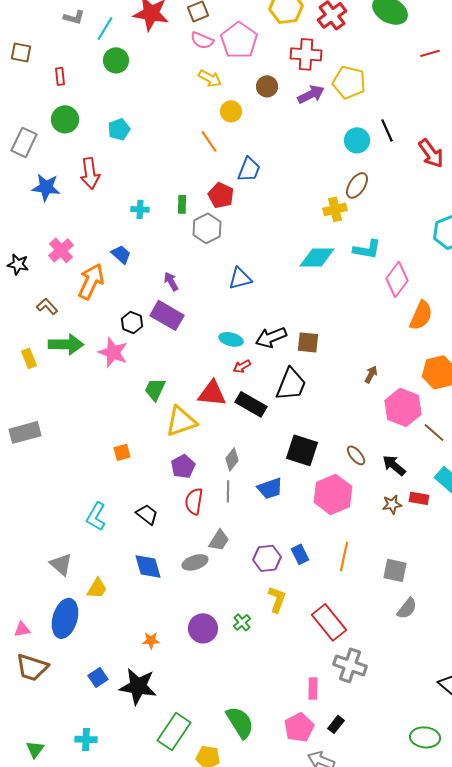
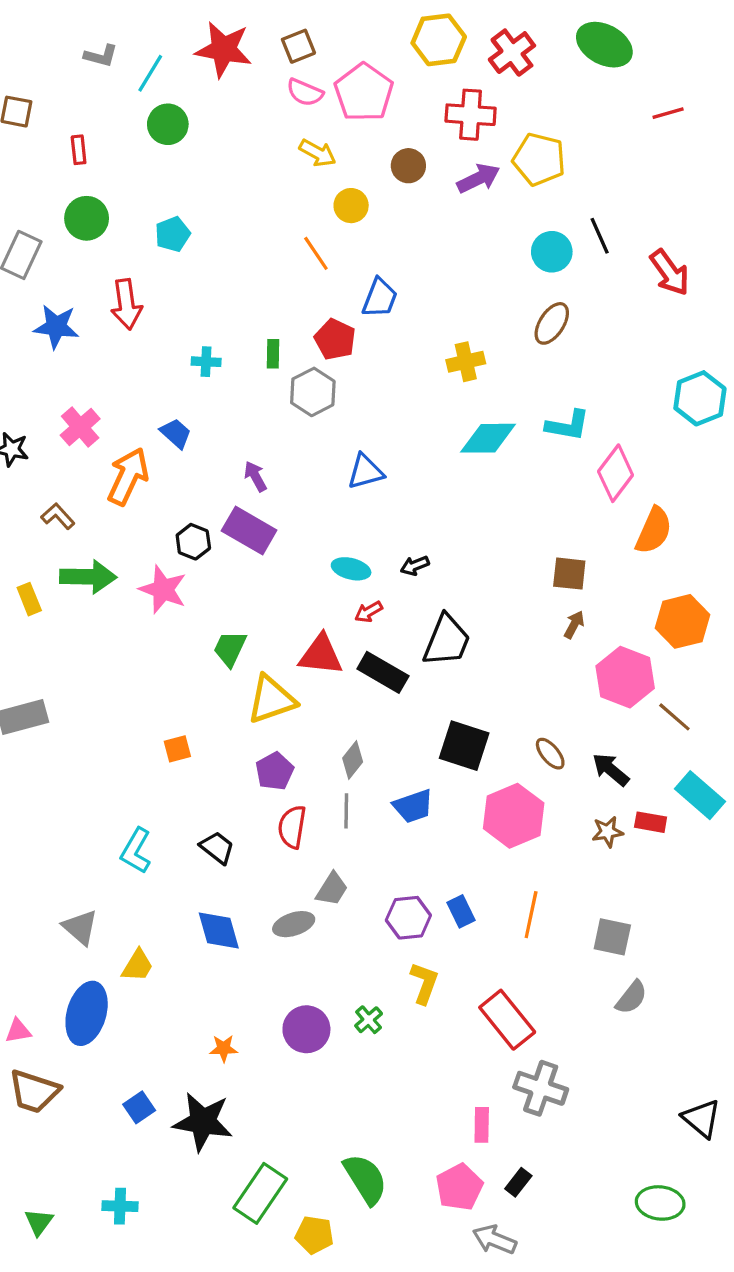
yellow cross: (335, 209) -> (466, 362), moved
black arrow: (271, 337) -> (415, 566), size x0.6
brown square: (308, 342) -> (569, 574), moved

